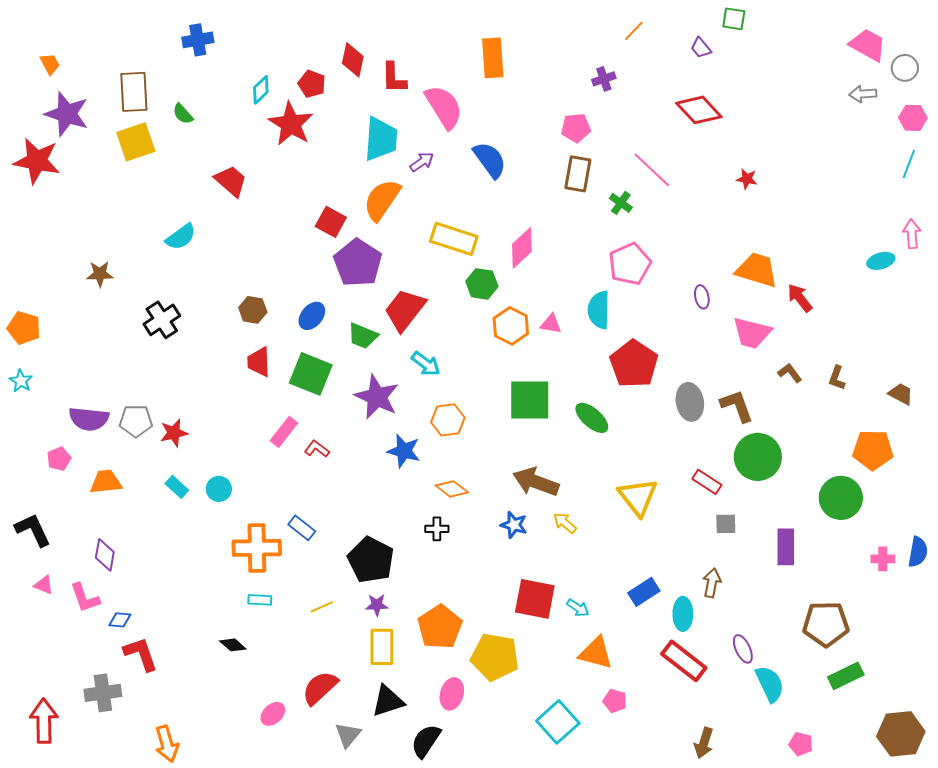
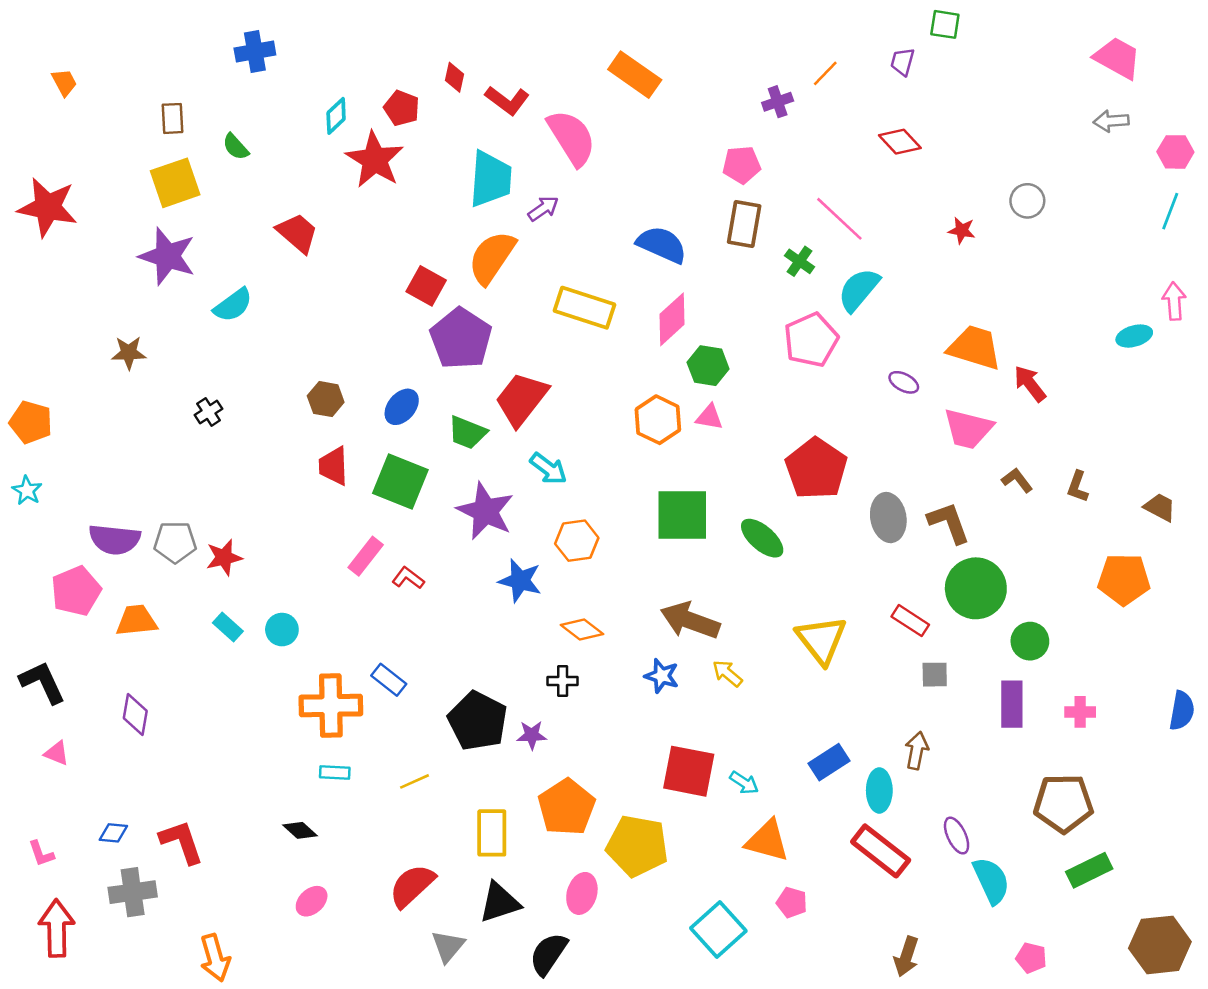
orange line: (634, 31) -> (825, 73), moved
purple trapezoid: (701, 48) -> (902, 62), turned 55
orange rectangle: (493, 58) -> (635, 75), turned -51
red diamond: (353, 60) -> (454, 77), size x0.7
gray circle: (905, 68) -> (1027, 201), moved
red L-shape: (394, 78) -> (507, 100), turned -52
brown rectangle: (134, 92) -> (173, 118), size x0.6
red diamond: (699, 110) -> (900, 142), size x0.7
purple star: (67, 114) -> (167, 256), moved
blue semicircle: (490, 160) -> (662, 245), moved, turned -30
green hexagon: (482, 284) -> (708, 366), moved
purple ellipse: (702, 297) -> (904, 382), turned -50
cyan semicircle: (599, 310) -> (859, 290), moved, turned 39
black cross: (162, 320) -> (209, 412), size x0.6
pink pentagon: (59, 459) -> (76, 591), size x1.6
green circle: (841, 498) -> (1030, 641), moved, size x0.7
pink cross: (883, 559) -> (1080, 712), moved
pink L-shape: (85, 598) -> (41, 854), moved, size x0.7
purple star: (377, 605) -> (532, 735), moved
blue diamond: (120, 620) -> (113, 833), moved
pink ellipse: (273, 714) -> (312, 901), moved

